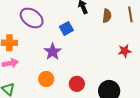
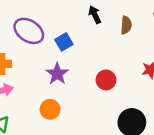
blue square: (66, 29) -> (64, 42), moved
red circle: (77, 84) -> (106, 80), moved

